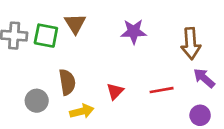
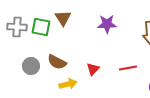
brown semicircle: (67, 82) -> (57, 62), turned 126
gray circle: (37, 101) -> (31, 66), moved

